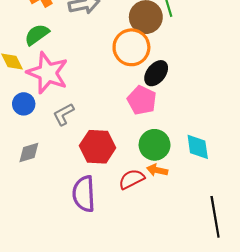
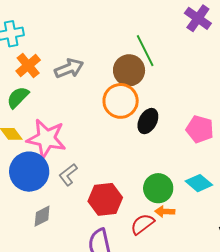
green semicircle: (37, 35) -> (18, 97), moved
pink pentagon: (142, 100) -> (200, 129), moved
blue circle: (24, 104) -> (29, 172), size x1.8
cyan diamond: (198, 147) -> (199, 183), turned -32

